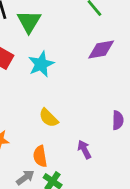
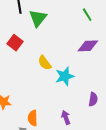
cyan star: (41, 64) -> (65, 76), moved
yellow semicircle: (49, 118) -> (45, 63), moved

